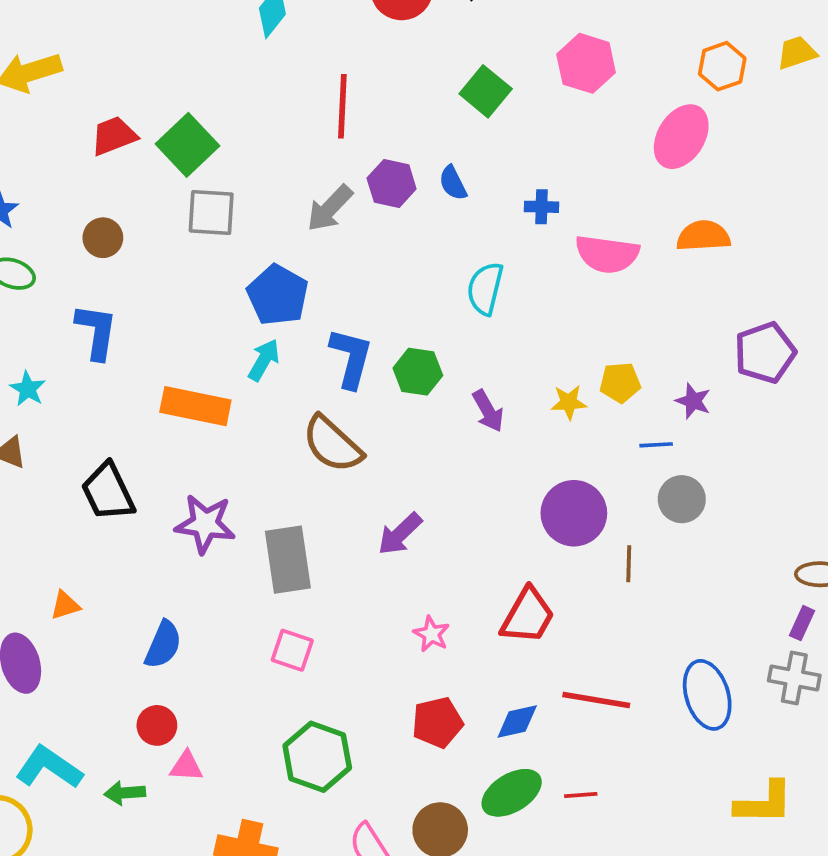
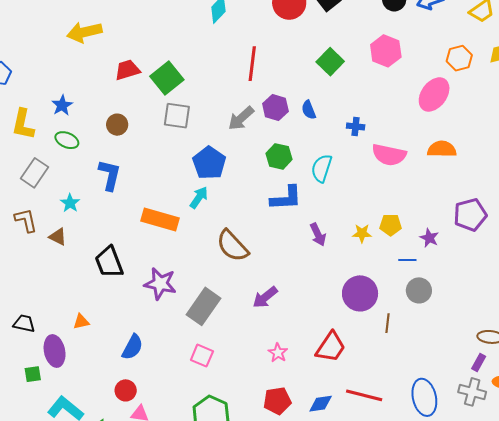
blue L-shape: (351, 358) -> (286, 198), moved, turned 68
green hexagon: (418, 372) -> (279, 156), moved
gray rectangle: (288, 560) -> (203, 306), turned 39

